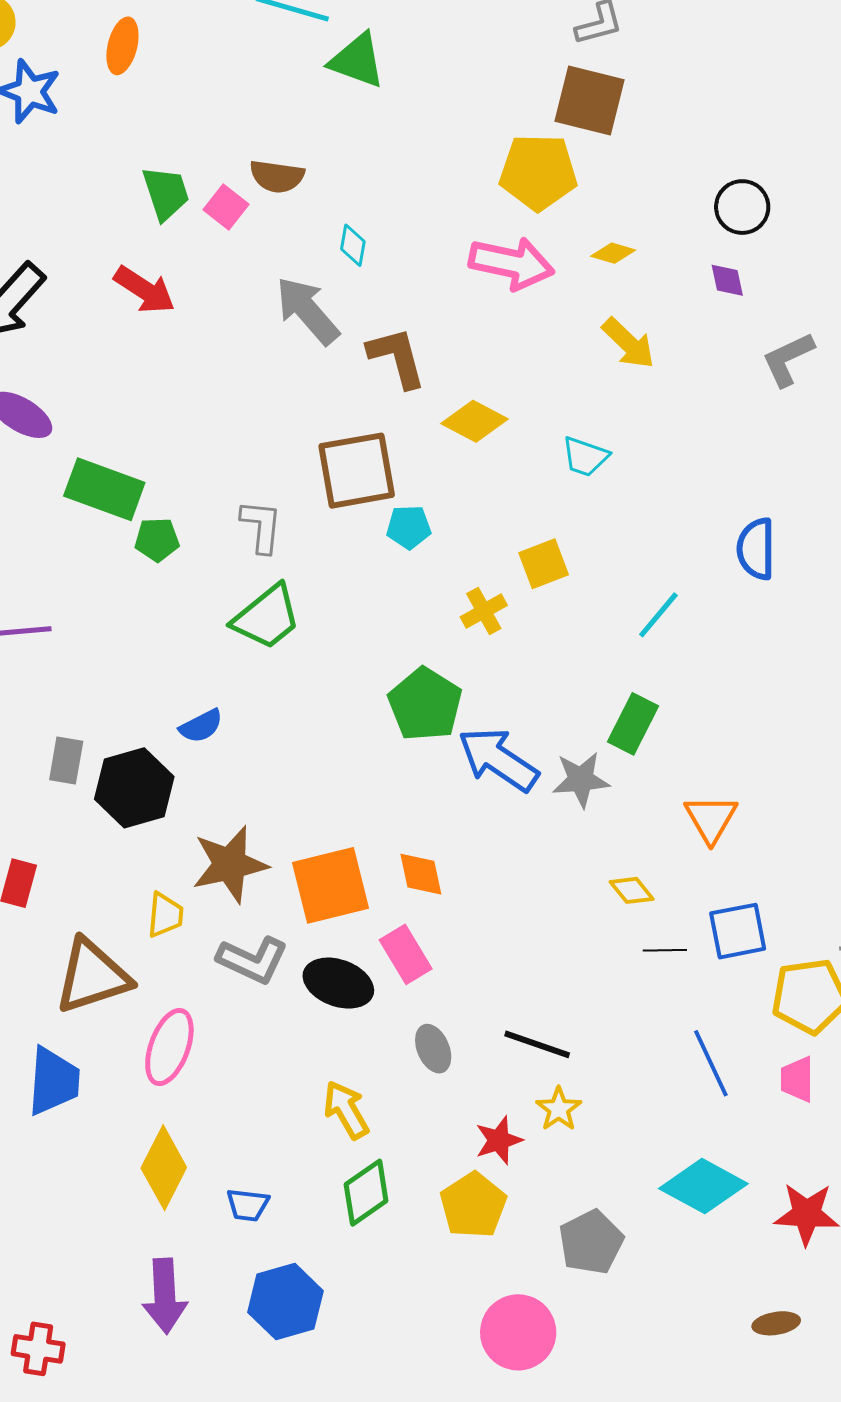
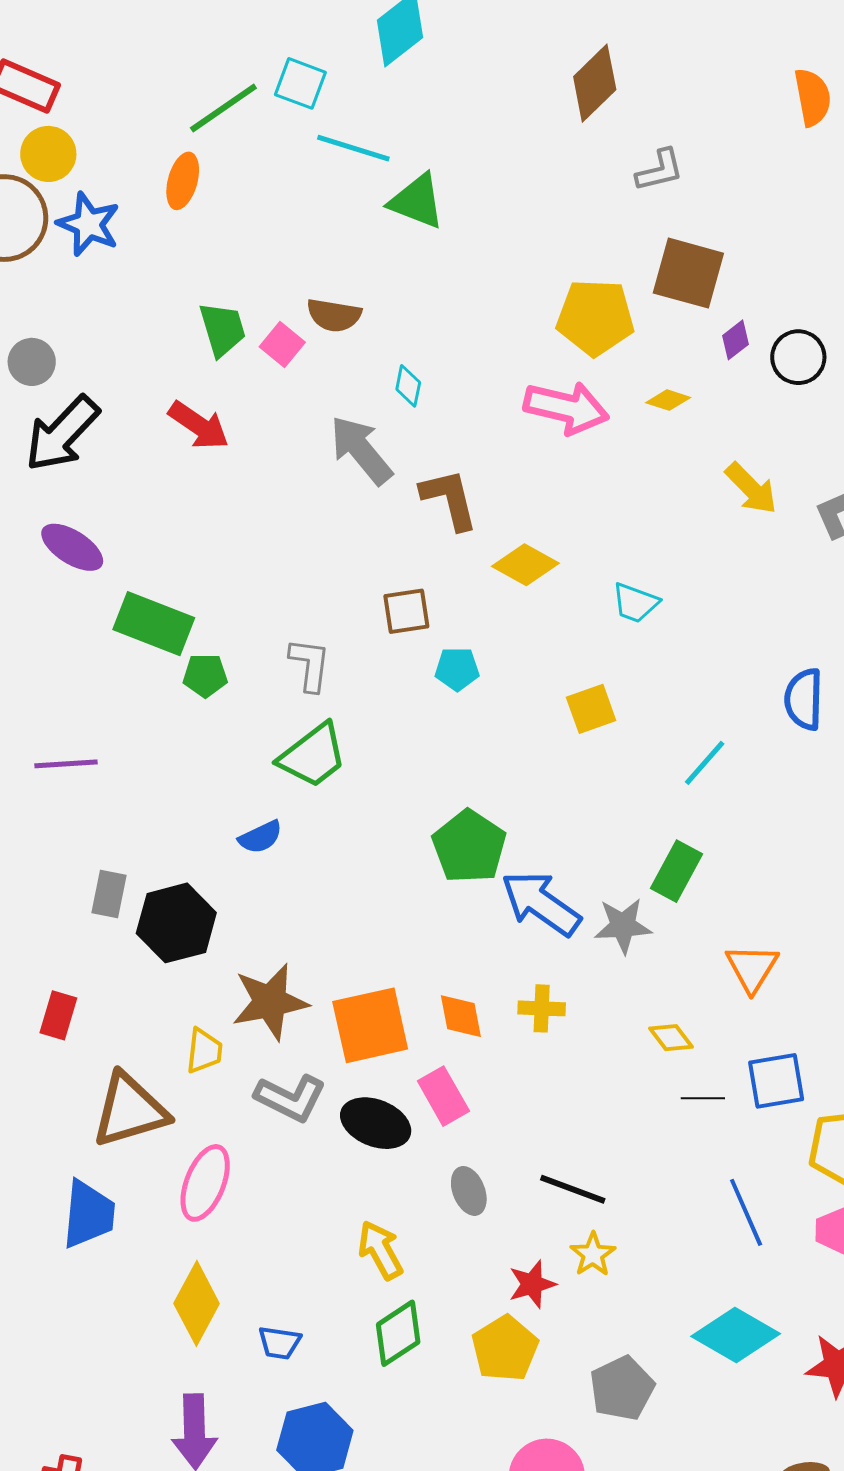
brown square: (589, 100) -> (688, 273), moved
purple diamond: (727, 280) -> (735, 340), moved, turned 63
yellow arrow: (628, 343) -> (751, 488), moved
brown square: (357, 471) -> (406, 611), size x0.6
yellow cross: (484, 611) -> (542, 1008), moved, turned 30
blue semicircle: (201, 726) -> (261, 837), moved

